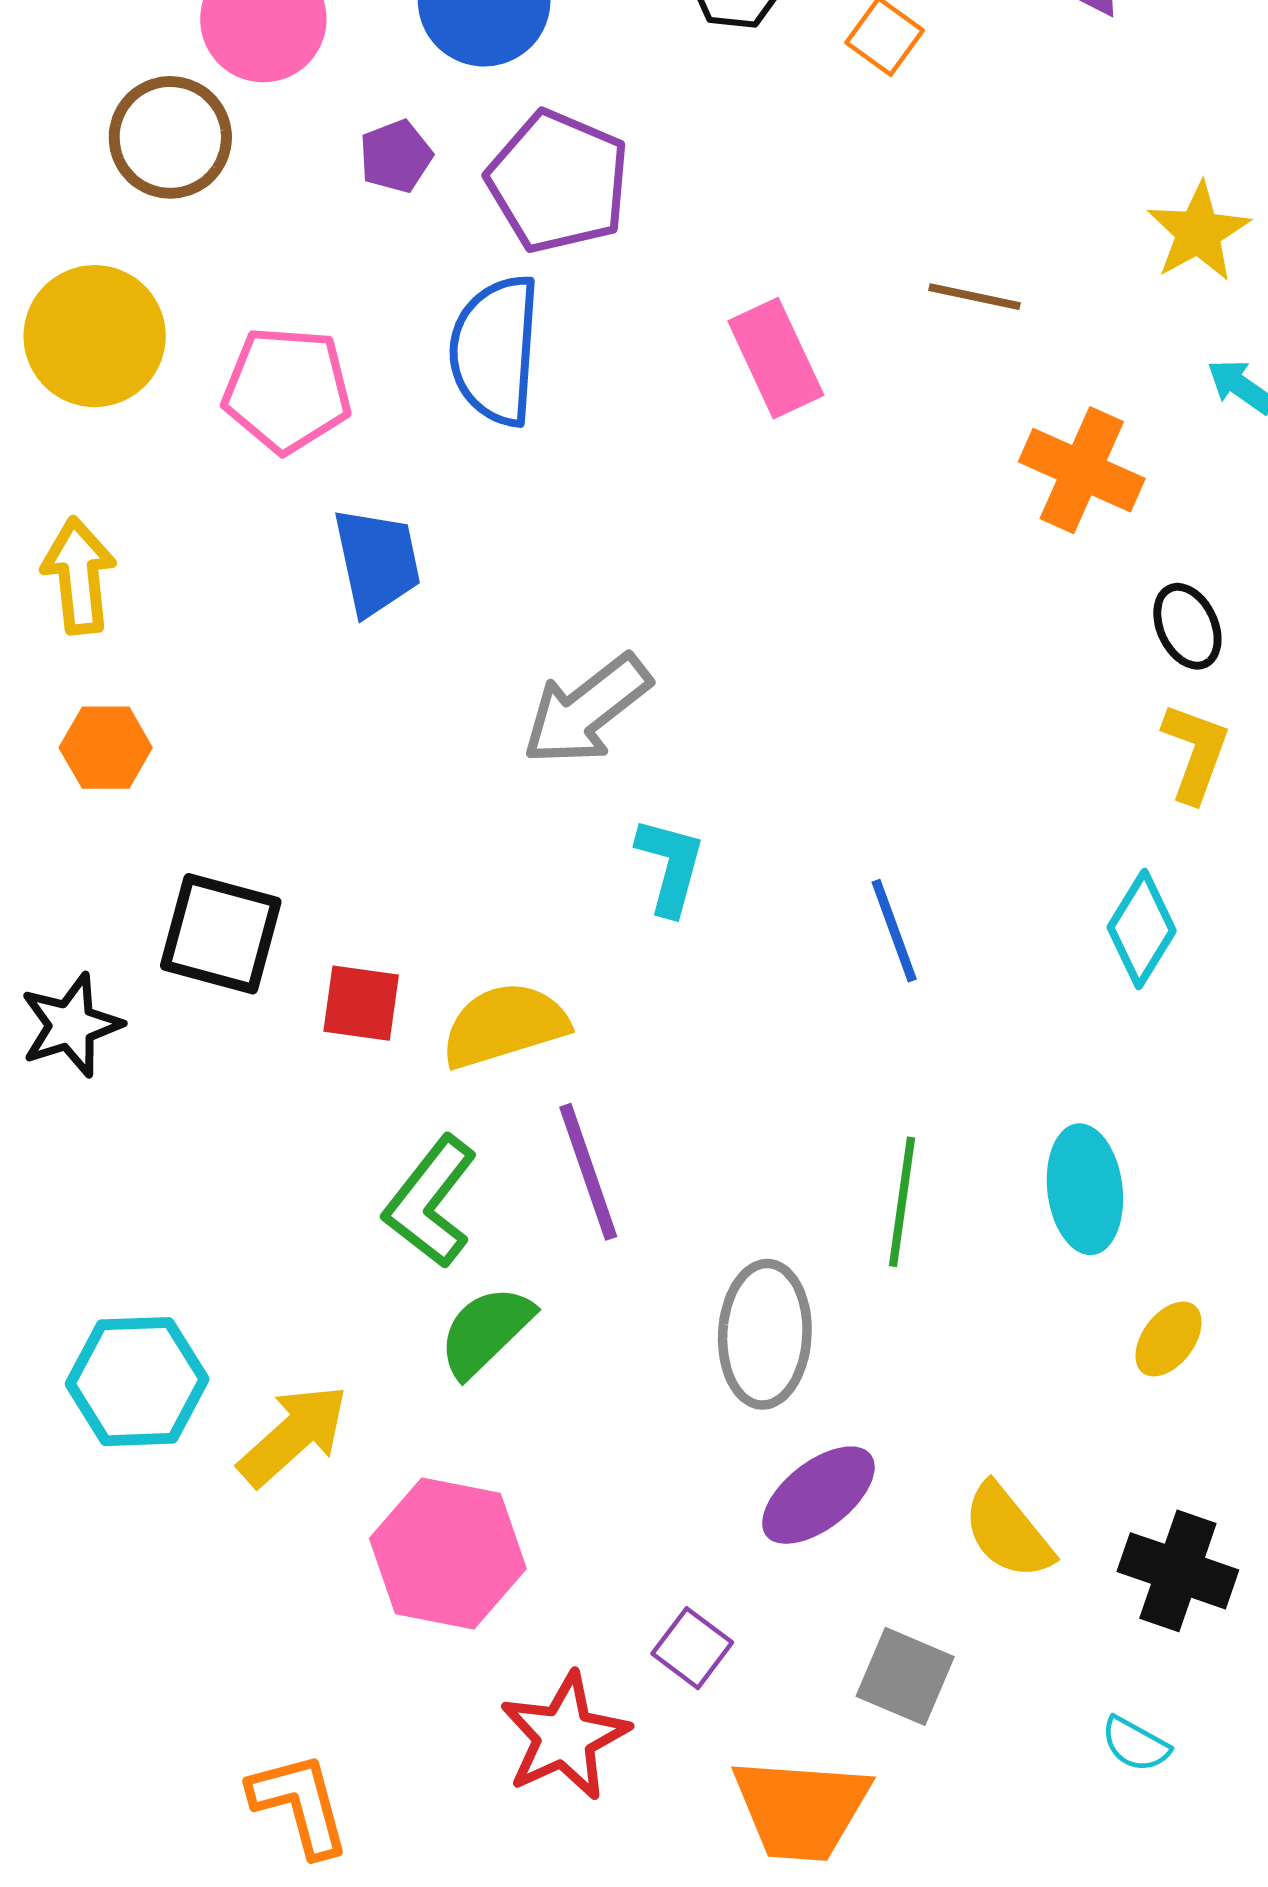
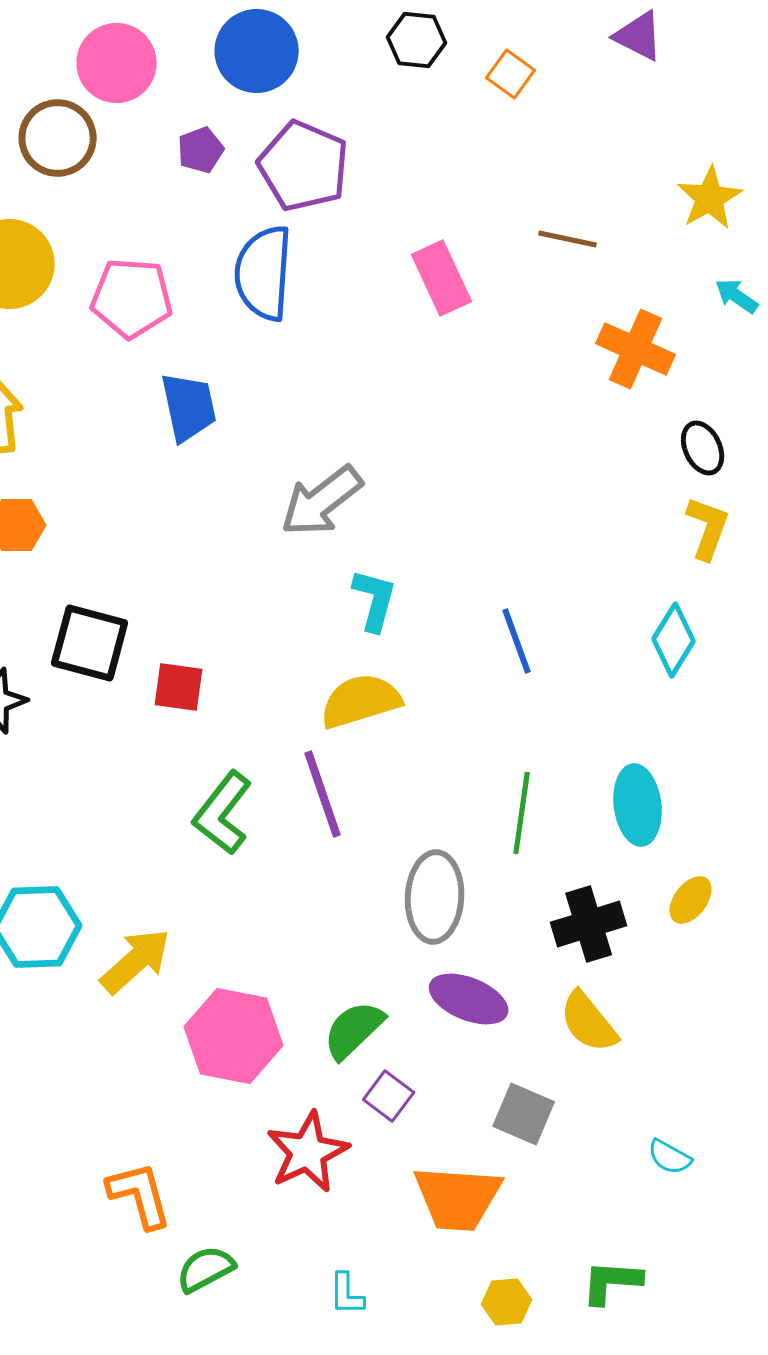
yellow semicircle: (505, 1025) -> (361, 701), moved
green semicircle: (486, 1331) -> (354, 1030), moved
purple ellipse: (818, 1495) -> (469, 999), turned 60
black cross: (1178, 1571) -> (589, 924), moved, turned -36

